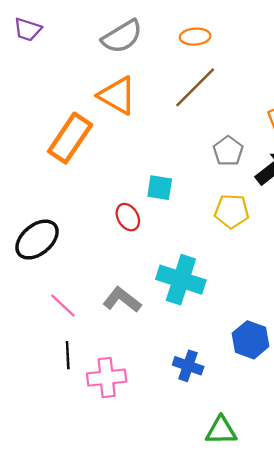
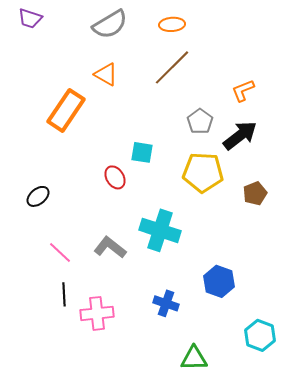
orange triangle: (117, 96) -> (106, 74), size x0.7
yellow pentagon: (232, 211) -> (203, 172), size x1.4
black ellipse: (37, 240) -> (38, 196), size x0.6

